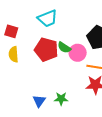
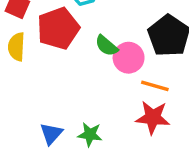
red pentagon: (46, 49) -> (58, 28), moved, turned 30

